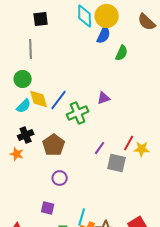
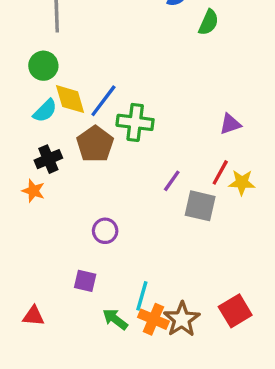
purple triangle: (104, 98) -> (230, 124), moved
green cross: (78, 113) -> (135, 122), turned 30
brown pentagon: (54, 145) -> (95, 144), moved

